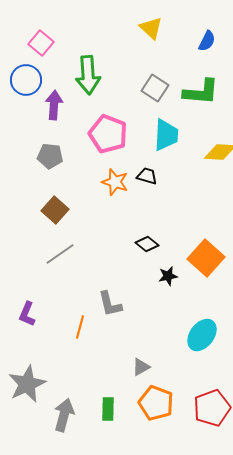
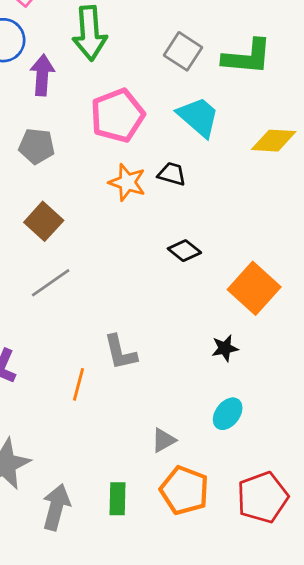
pink pentagon: (108, 134) -> (118, 115), turned 30
cyan trapezoid: (166, 135) -> (198, 117), turned -52
black diamond: (147, 244) -> (184, 251), moved
black star: (168, 276) -> (225, 348), moved
cyan ellipse: (202, 335) -> (228, 414), moved, size x0.7

